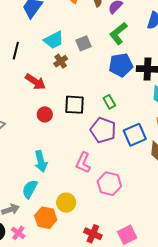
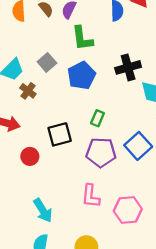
green L-shape: (118, 33) -> (82, 38), turned -40
blue pentagon: (121, 65) -> (82, 76), moved
green rectangle: (109, 102) -> (97, 118), turned 72

